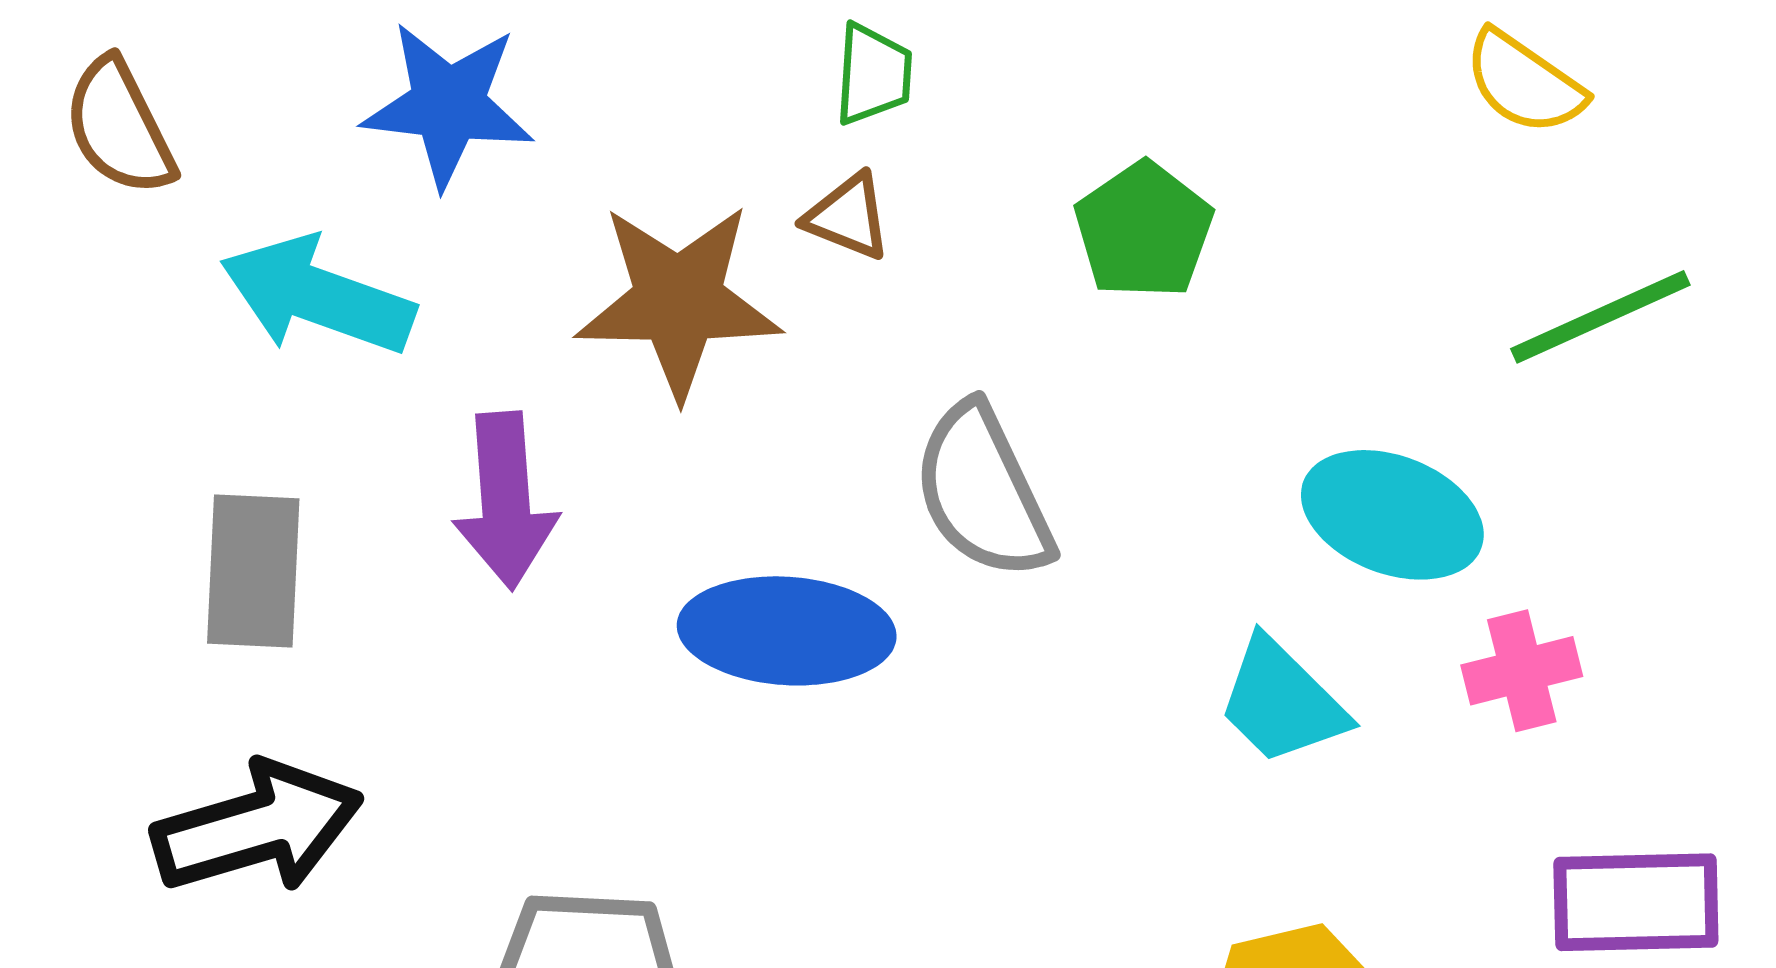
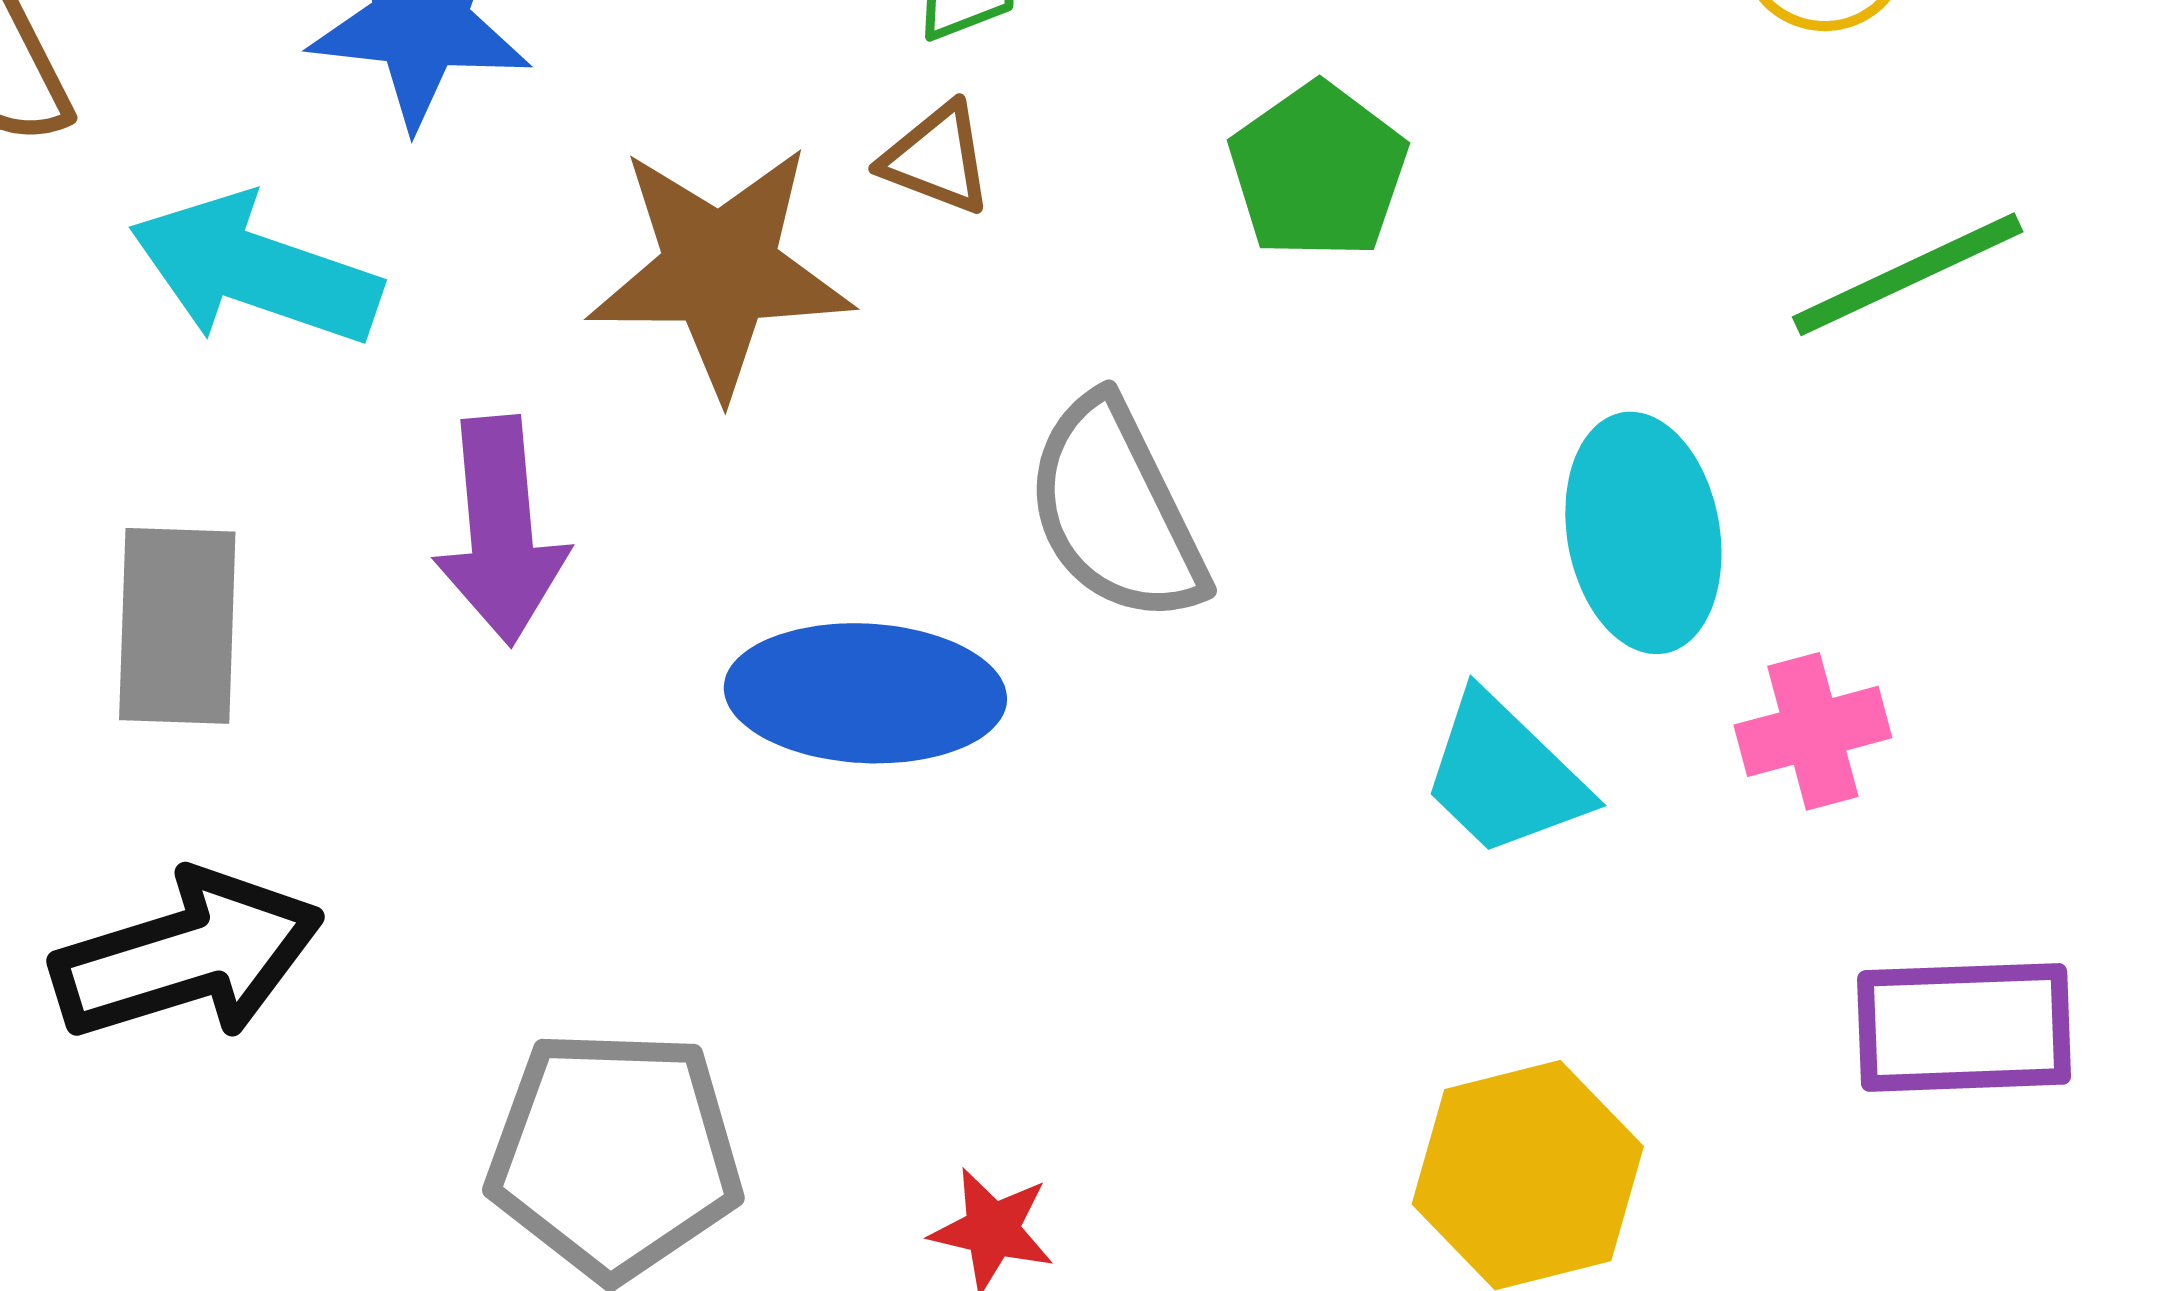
cyan ellipse: (1392, 515) -> (1643, 533), turned 60

